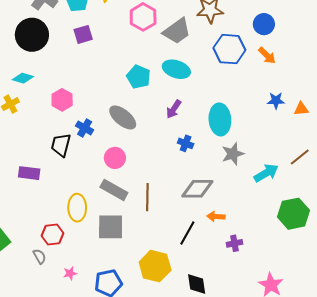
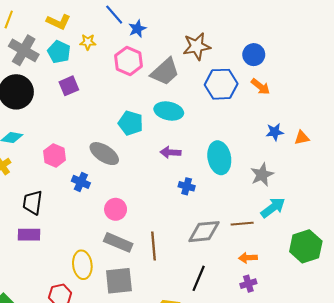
purple arrow: (174, 109) -> (171, 152), turned 66
gray ellipse: (123, 117) -> (104, 154), moved
black trapezoid: (61, 145) -> (33, 202), moved
gray star: (233, 154) -> (262, 175), moved
brown line: (300, 157) -> (242, 224), moved, turned 40
orange arrow: (216, 217) -> (248, 258), moved

